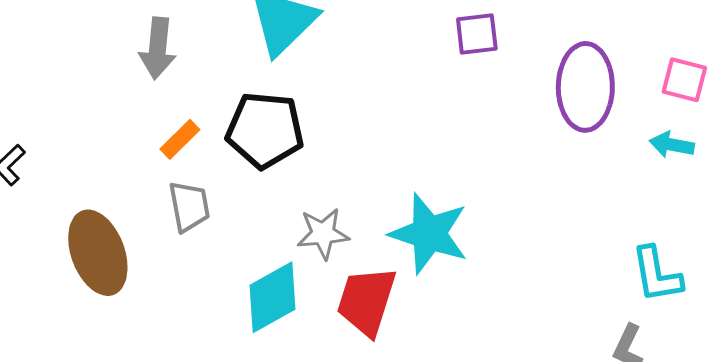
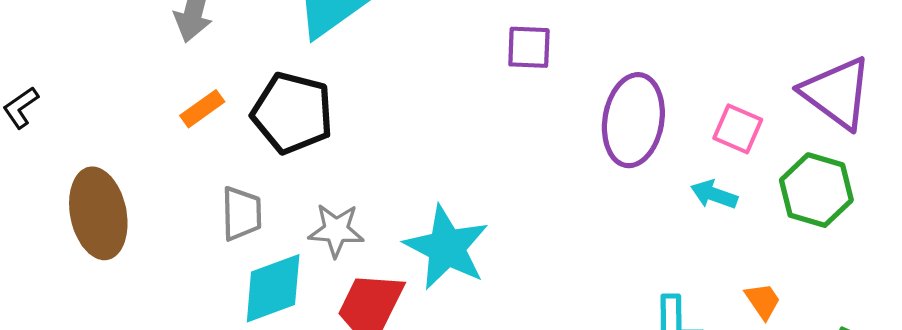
gray trapezoid: (189, 206) -> (242, 214), moved

